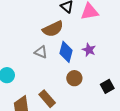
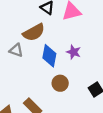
gray triangle: (41, 52) -> (16, 50), moved

